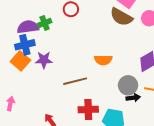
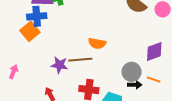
purple star: (44, 60) -> (59, 65), moved
orange semicircle: (103, 60) -> (97, 43), moved

